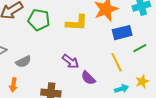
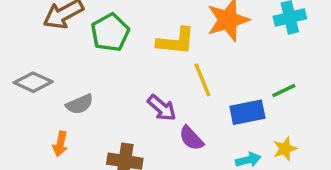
green pentagon: (39, 20) -> (110, 33), turned 30
blue rectangle: (122, 33) -> (247, 112), moved
yellow line: (117, 62) -> (202, 80), moved

